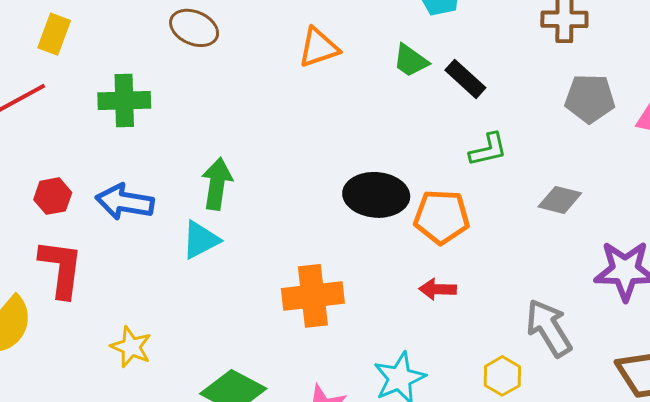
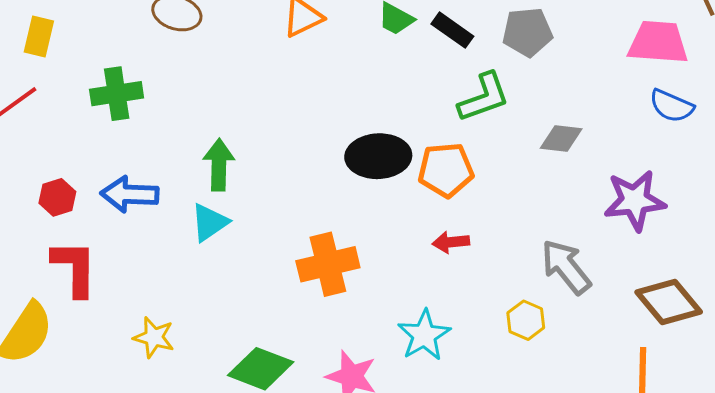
gray pentagon: (590, 98) -> (527, 32), moved
green L-shape: (488, 150) -> (484, 97), size x1.4

